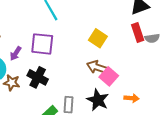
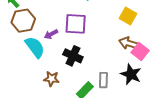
purple arrow: (16, 53) -> (51, 34), turned 32
brown star: (12, 83) -> (51, 79), moved

